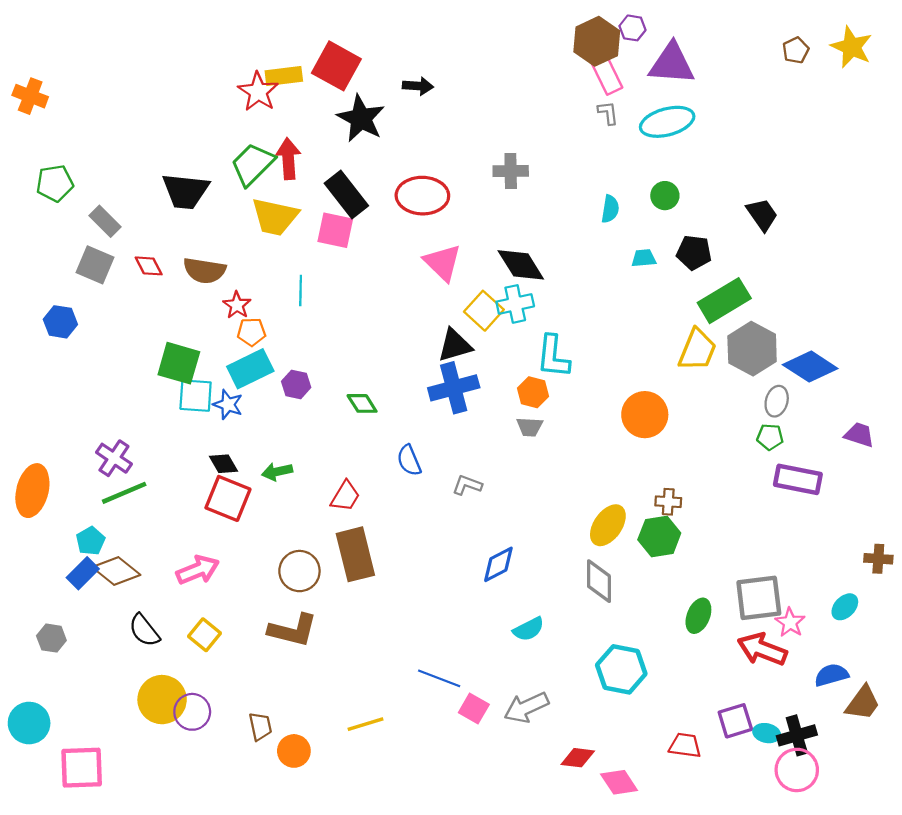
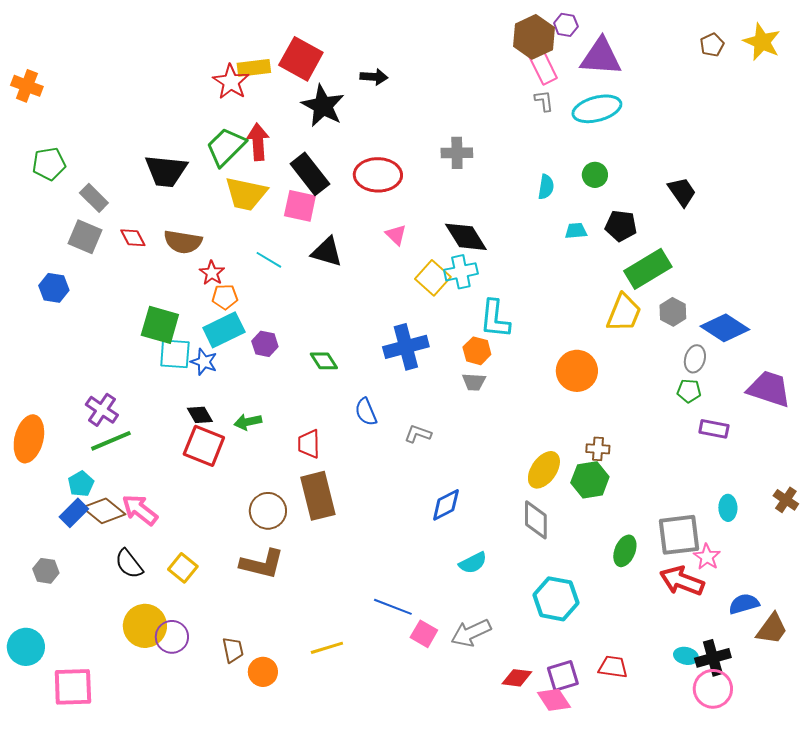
pink triangle: (443, 263) -> (396, 235), size x0.6
cyan line: (301, 291) -> (269, 260), turned -60
black triangle: (455, 345) -> (327, 252), moved, turned 32
gray hexagon: (752, 349) -> (673, 312), size x0.6
purple trapezoid: (859, 435) -> (769, 389), size x1.6
purple rectangle: (798, 479) -> (714, 429), size x0.7
red trapezoid: (345, 496) -> (309, 444), turned 148
brown cross: (878, 559) -> (786, 500), turned 30
pink arrow: (198, 570) -> (140, 510), moved, turned -120
cyan ellipse: (845, 607) -> (728, 508), moved, turned -45
purple square: (735, 721) -> (563, 676), moved

